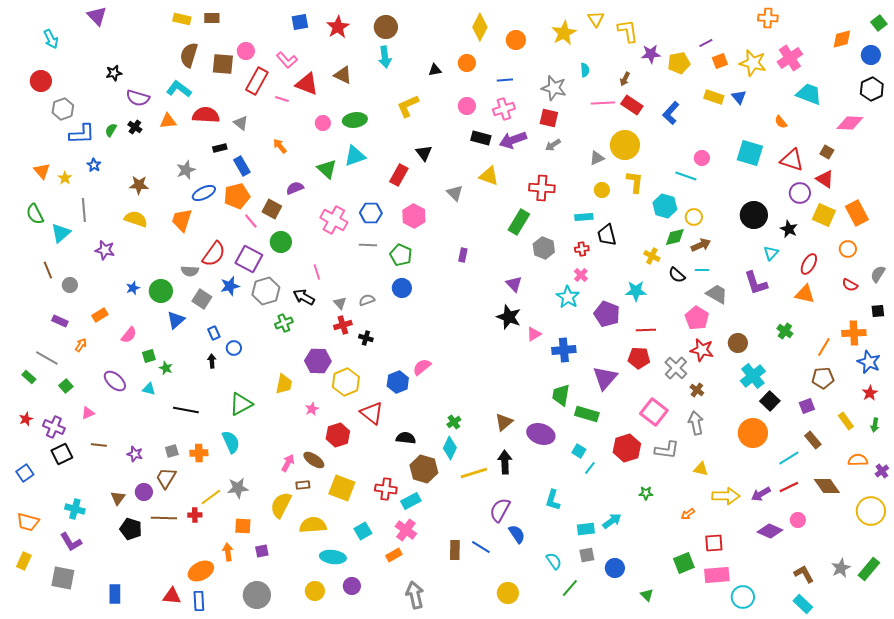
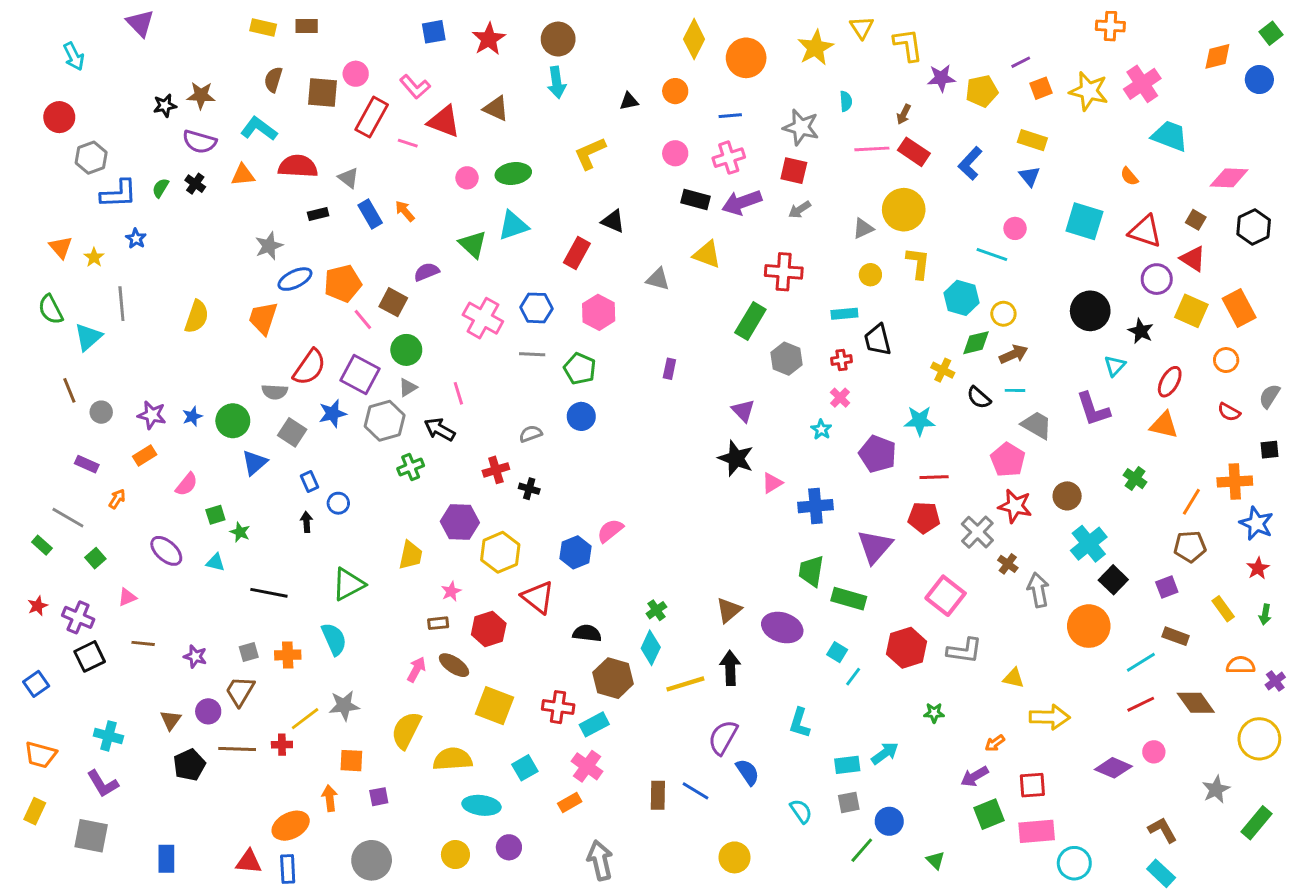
orange circle: (516, 40) -> (746, 58), size x1.4
brown semicircle: (189, 55) -> (273, 80), size x0.7
black hexagon: (872, 89) -> (1254, 227), moved
blue triangle: (739, 97) -> (1029, 176), moved
black triangle: (424, 153) -> (613, 221), turned -30
blue rectangle: (242, 166) -> (370, 214), moved
brown star: (139, 185) -> (201, 95), moved
gray triangle: (455, 193) -> (658, 279), turned -30
yellow semicircle: (136, 219) -> (197, 317), turned 90
purple star: (105, 250) -> (152, 415), moved
cyan star: (568, 297) -> (821, 429), size x0.6
gray triangle: (340, 303) -> (408, 387), moved, turned 40
gray arrow: (696, 423) -> (1038, 590), moved
brown rectangle: (813, 440) -> (1176, 636), turned -30
brown rectangle: (303, 485) -> (438, 623), moved
purple arrow: (761, 494) -> (975, 776), moved
black pentagon: (131, 529) -> (189, 765), turned 30
gray star: (841, 568) -> (1216, 789), moved
green line: (570, 588) -> (862, 850), moved

